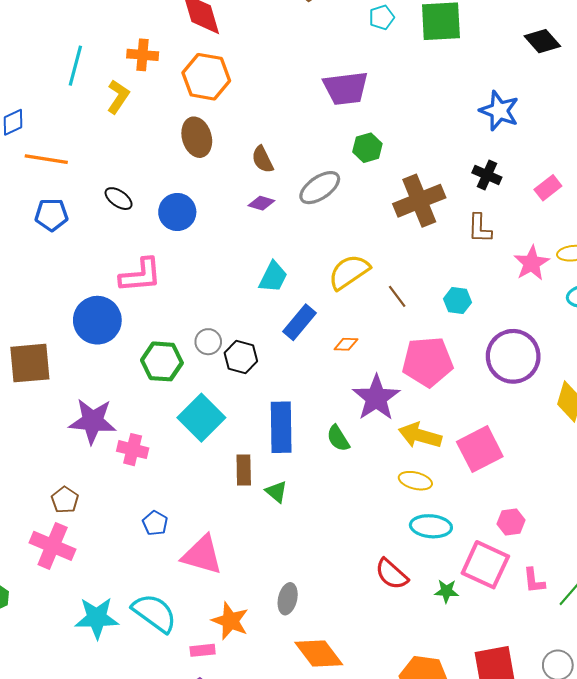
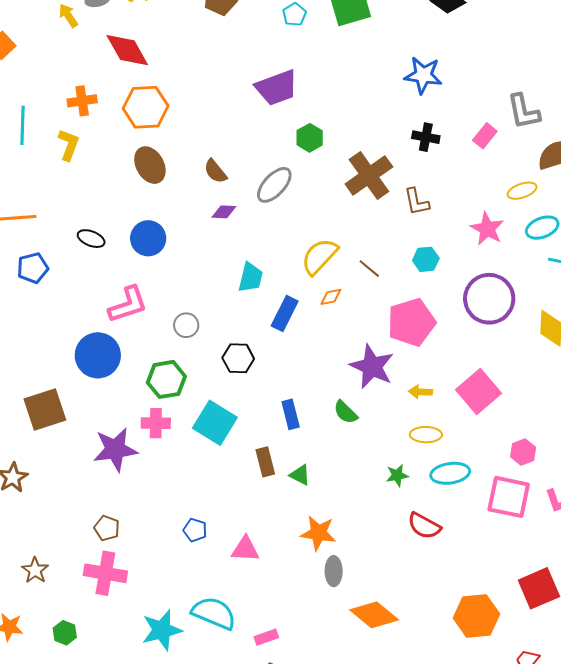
brown L-shape: (480, 228) -> (416, 202), moved
pink star: (532, 263) -> (487, 229), moved
gray circle: (208, 342) -> (186, 325), moved
orange diamond: (346, 344) -> (331, 297), moved
blue rectangle: (281, 427) -> (291, 414), size x0.6
yellow arrow: (420, 435) -> (420, 392), size x0.6
pink cross: (133, 450) -> (156, 423), moved
pink triangle: (202, 555) -> (245, 549), size x0.7
green star: (446, 591) -> (397, 475), moved
orange star: (230, 621) -> (318, 533), moved

